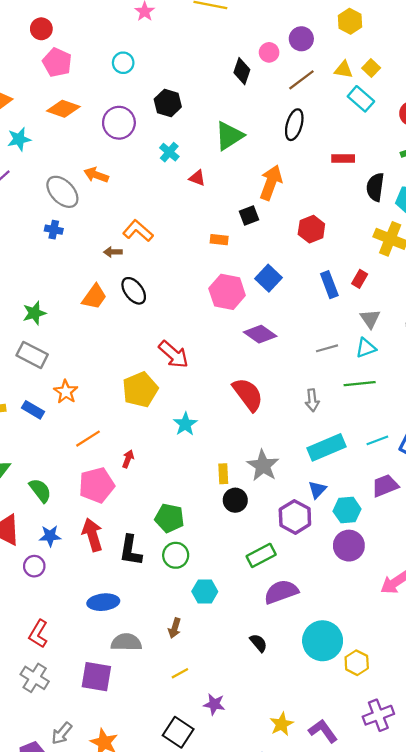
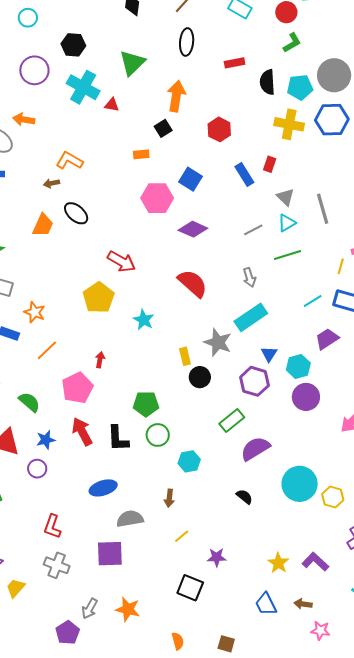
cyan cross: (169, 152) -> (83, 87), size x1.8
orange line: (88, 439) -> (47, 350), moved
cyan rectangle: (326, 447) -> (251, 317), moved

